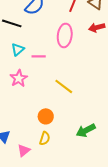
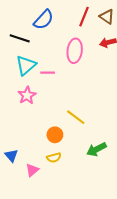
cyan triangle: (18, 49) -> (26, 65), size x1.5
yellow line: (64, 86) -> (76, 117), moved
yellow semicircle: (45, 138) -> (54, 158), turned 56

